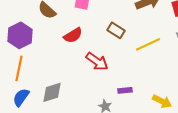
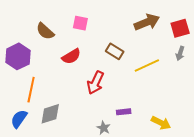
red arrow: (97, 61) -> (95, 83), turned 80
orange line: (19, 68) -> (31, 90), moved

